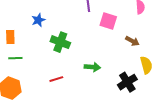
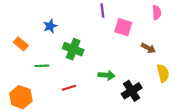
orange rectangle: (10, 37) -> (21, 44), turned -48
green line: (15, 58) -> (42, 66), moved
black cross: (127, 82) -> (132, 91), moved

